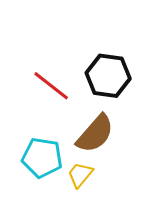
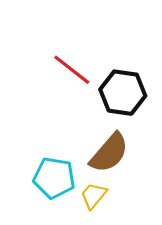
red line: (51, 86) -> (72, 70), moved

